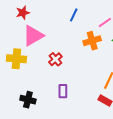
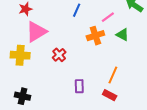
purple rectangle: (63, 91) -> (79, 86), moved
black cross: (28, 100) -> (23, 96), moved

